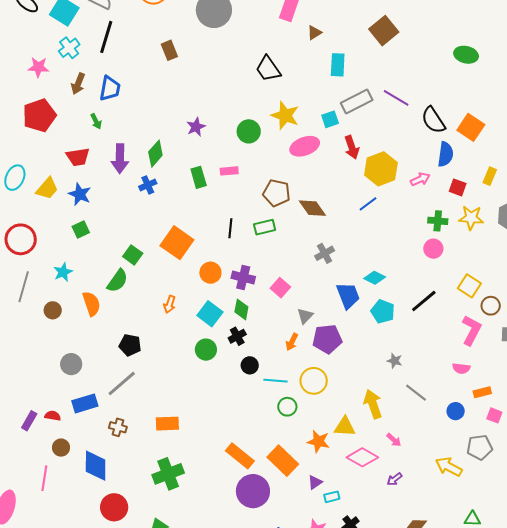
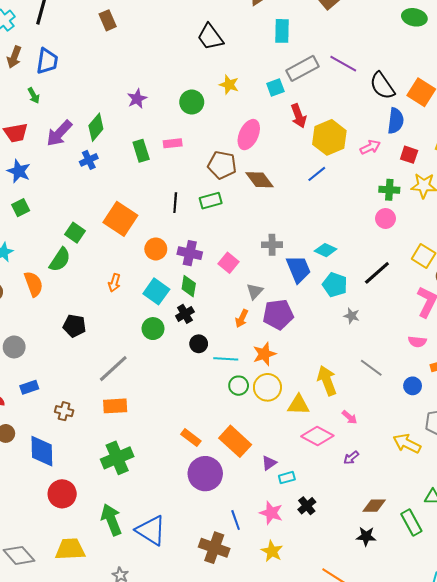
yellow star: (285, 115) -> (229, 85), size x0.7
pink ellipse: (305, 146) -> (249, 135), moved, turned -44
purple arrow: (120, 159) -> (59, 133), turned 44
gray cross: (325, 253) -> (272, 245), moved, turned 30
gray star: (395, 361) -> (352, 316), moved
yellow circle: (314, 381) -> (267, 387), moved
gray line: (122, 383) -> (113, 369), moved
blue rectangle: (85, 403) -> (29, 387), size x0.7
orange star: (318, 442) -> (264, 354), moved, turned -30
orange rectangle: (240, 456) -> (191, 438), size x0.7

